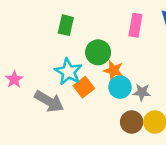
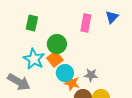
orange star: (114, 70) -> (72, 83), moved
orange square: (84, 87) -> (55, 59), moved
cyan circle: (120, 87) -> (65, 73), moved

